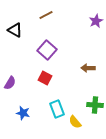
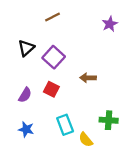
black triangle: (15, 30) -> (26, 48), moved, turned 49
brown arrow: (88, 68) -> (88, 78), moved
purple semicircle: (10, 83) -> (25, 95), moved

